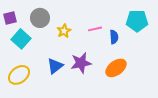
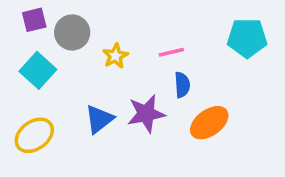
purple square: (10, 18) -> (34, 20), moved
blue semicircle: (114, 37) -> (182, 85), moved

